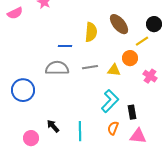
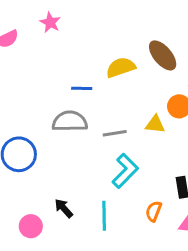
yellow semicircle: (91, 32) -> (121, 67), turned -114
gray line: (90, 67) -> (115, 133), moved
cyan L-shape: (110, 101) -> (125, 171), moved

